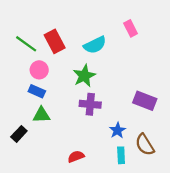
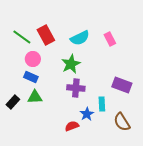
pink rectangle: (131, 28) -> (110, 39), moved
blue star: (117, 130) -> (87, 114), moved
black rectangle: (19, 134) -> (13, 102), moved
cyan rectangle: (121, 155) -> (102, 104), moved
red semicircle: (76, 157) -> (72, 126), moved

